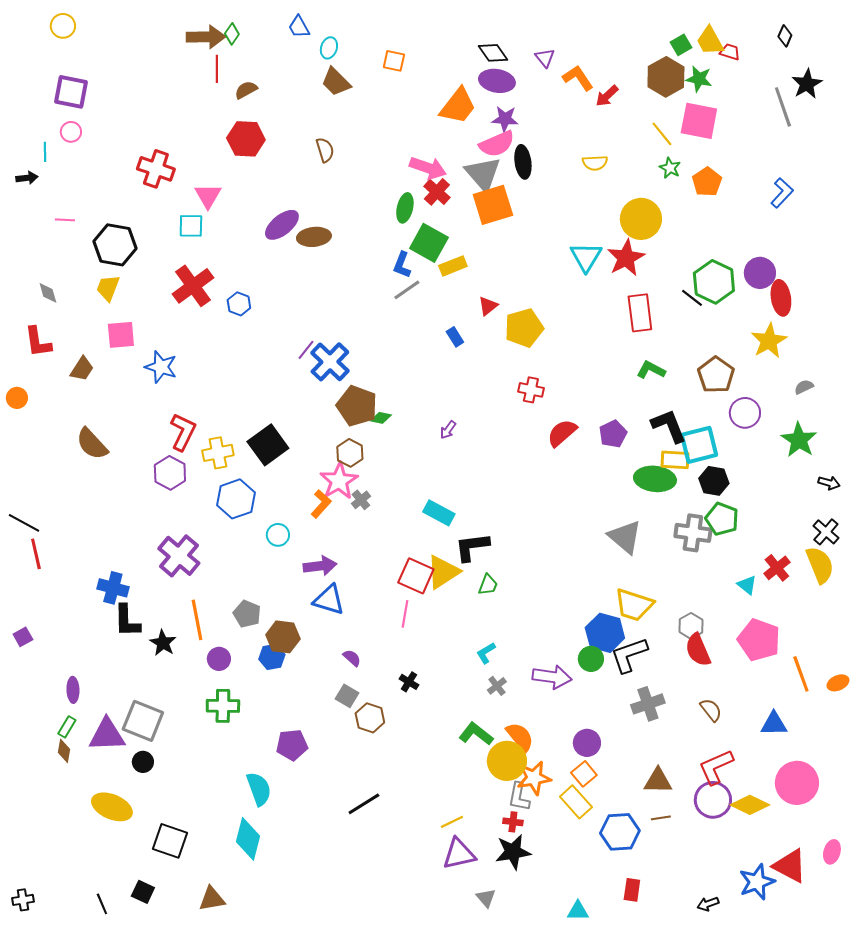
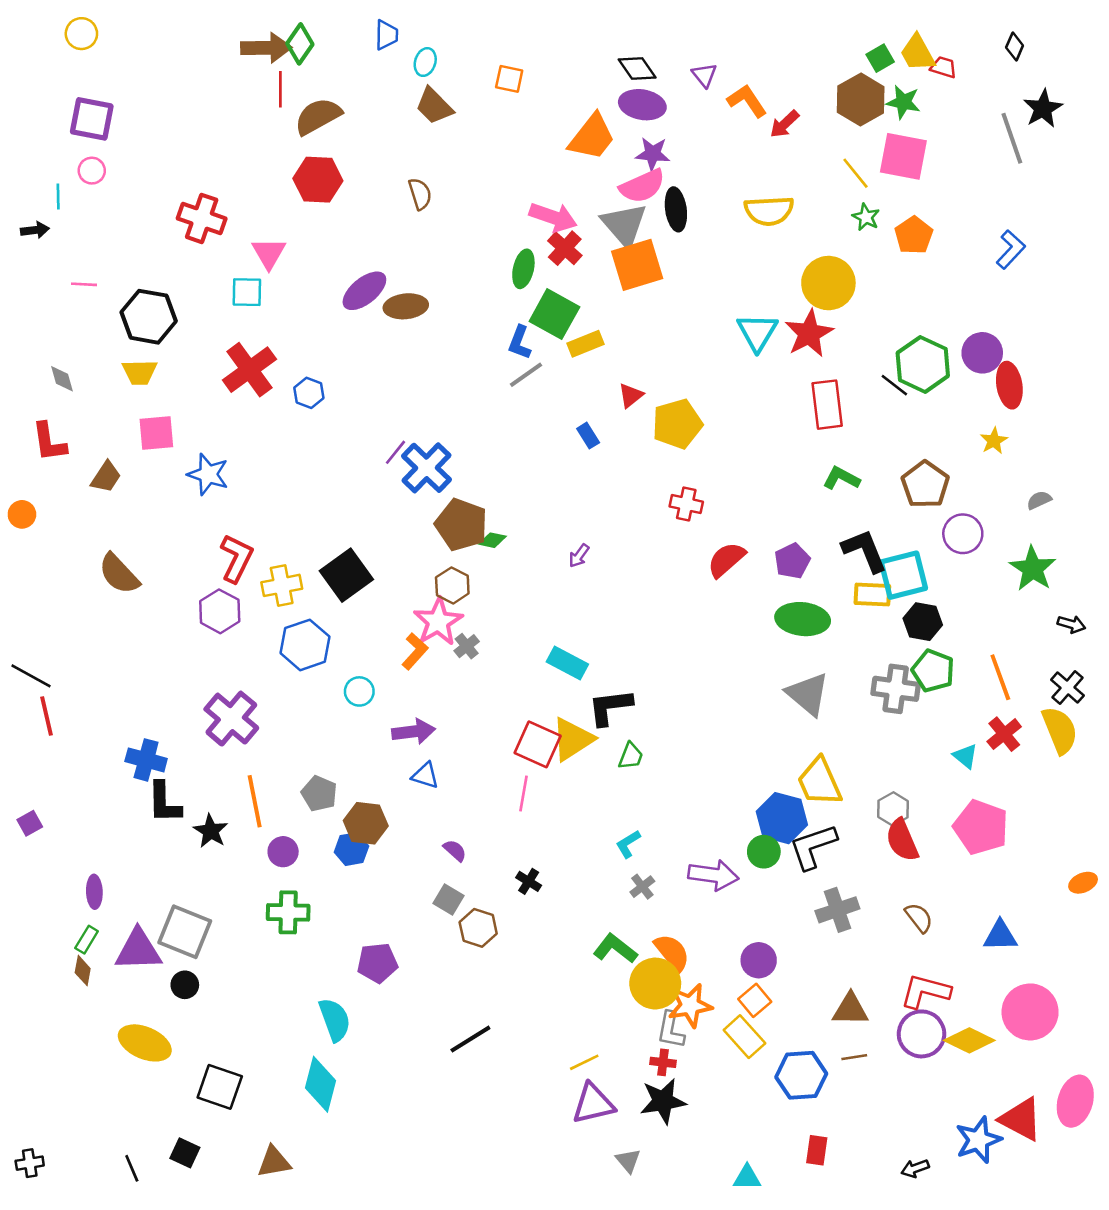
blue trapezoid: (299, 27) -> (386, 35), turned -150
green diamond: (232, 34) -> (300, 44), size x1.4
brown semicircle: (246, 90) -> (318, 116), size x1.6
yellow semicircle: (595, 163) -> (769, 211), size x1.5
yellow trapezoid: (108, 288) -> (140, 372), turned -112
yellow star: (769, 341) -> (994, 441), size x0.6
green ellipse: (655, 479) -> (803, 619), moved
blue triangle: (329, 600) -> (425, 775), size x0.7
yellow trapezoid: (634, 605) -> (819, 782), turned 48
orange line: (801, 674) -> (1000, 677), moved
red L-shape: (716, 767) -> (925, 991), turned 39
pink ellipse: (832, 852) -> (1075, 1101), size x1.6

